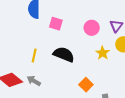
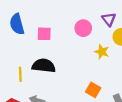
black semicircle: (64, 54) -> (44, 66), moved
yellow line: (34, 55) -> (20, 74), moved

